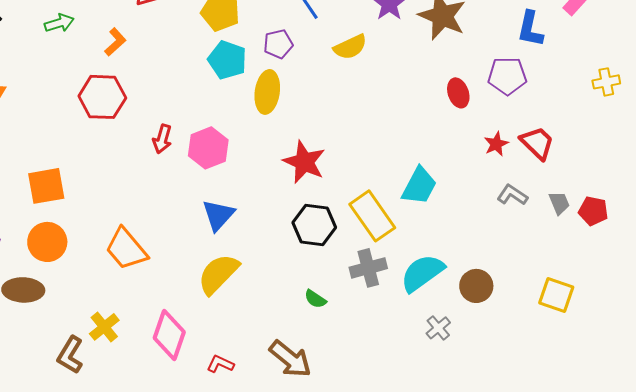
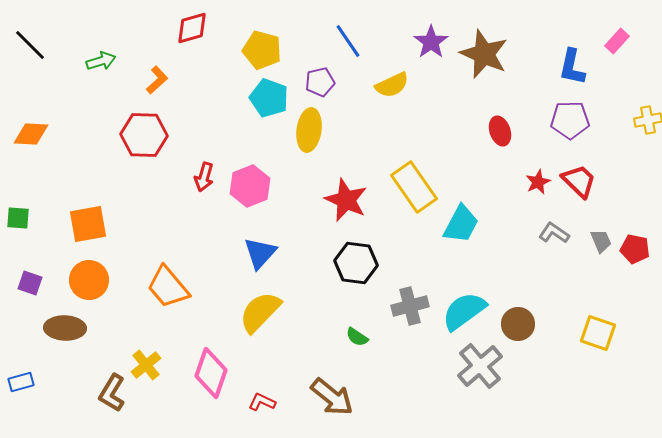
purple pentagon: (507, 76) -> (570, 120), moved
yellow rectangle: (372, 216) -> (414, 187), moved
gray cross: (438, 328) -> (480, 366), size x1.8

